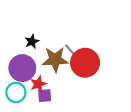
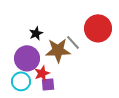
red circle: (85, 63) -> (98, 28), moved

